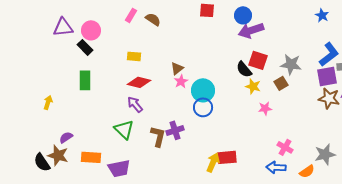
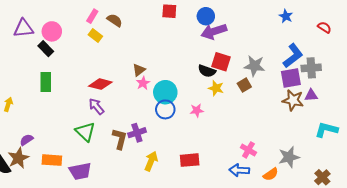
yellow rectangle: (134, 56) -> (95, 35), moved, turned 32
black semicircle: (244, 69) -> (207, 71), turned -30
pink star: (265, 108) -> (197, 110), moved
brown star: (58, 155) -> (18, 158), turned 30
yellow arrow: (213, 162) -> (151, 161), moved

